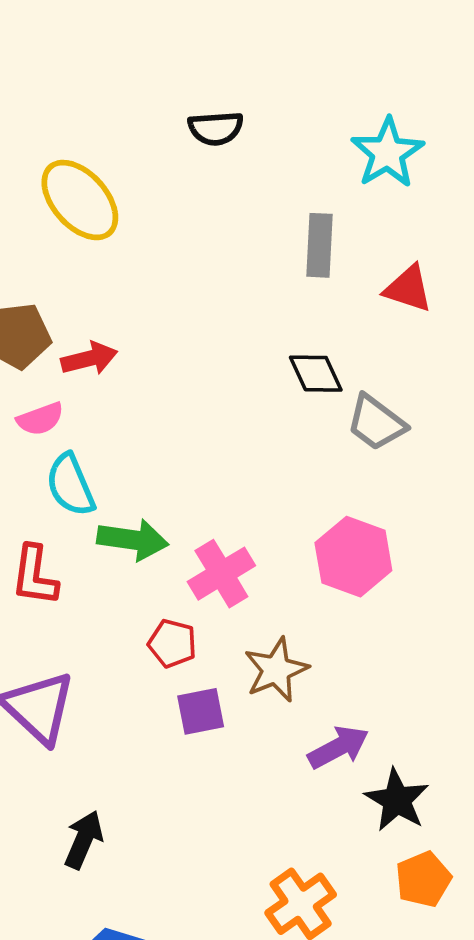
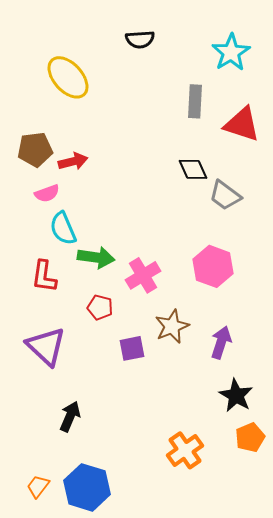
red triangle: (408, 289) -> (242, 124), size x1.4
red pentagon: (172, 643) -> (100, 307), moved
purple arrow: (338, 747) -> (221, 342), moved, turned -44

